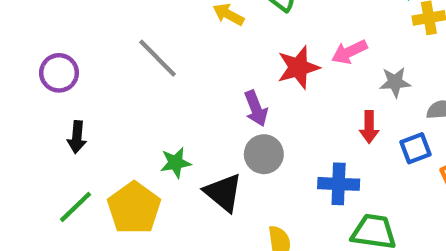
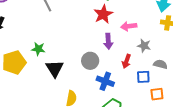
red star: (298, 67) -> (103, 14), moved, turned -30
purple arrow: (256, 108) -> (108, 41), moved
gray circle: (264, 154) -> (90, 61), moved

